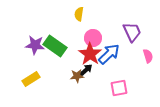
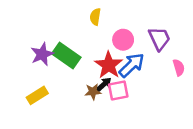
pink circle: (93, 38) -> (123, 40), moved
purple star: (35, 45) -> (42, 54), turned -30
pink square: (119, 88) -> (118, 91), moved

